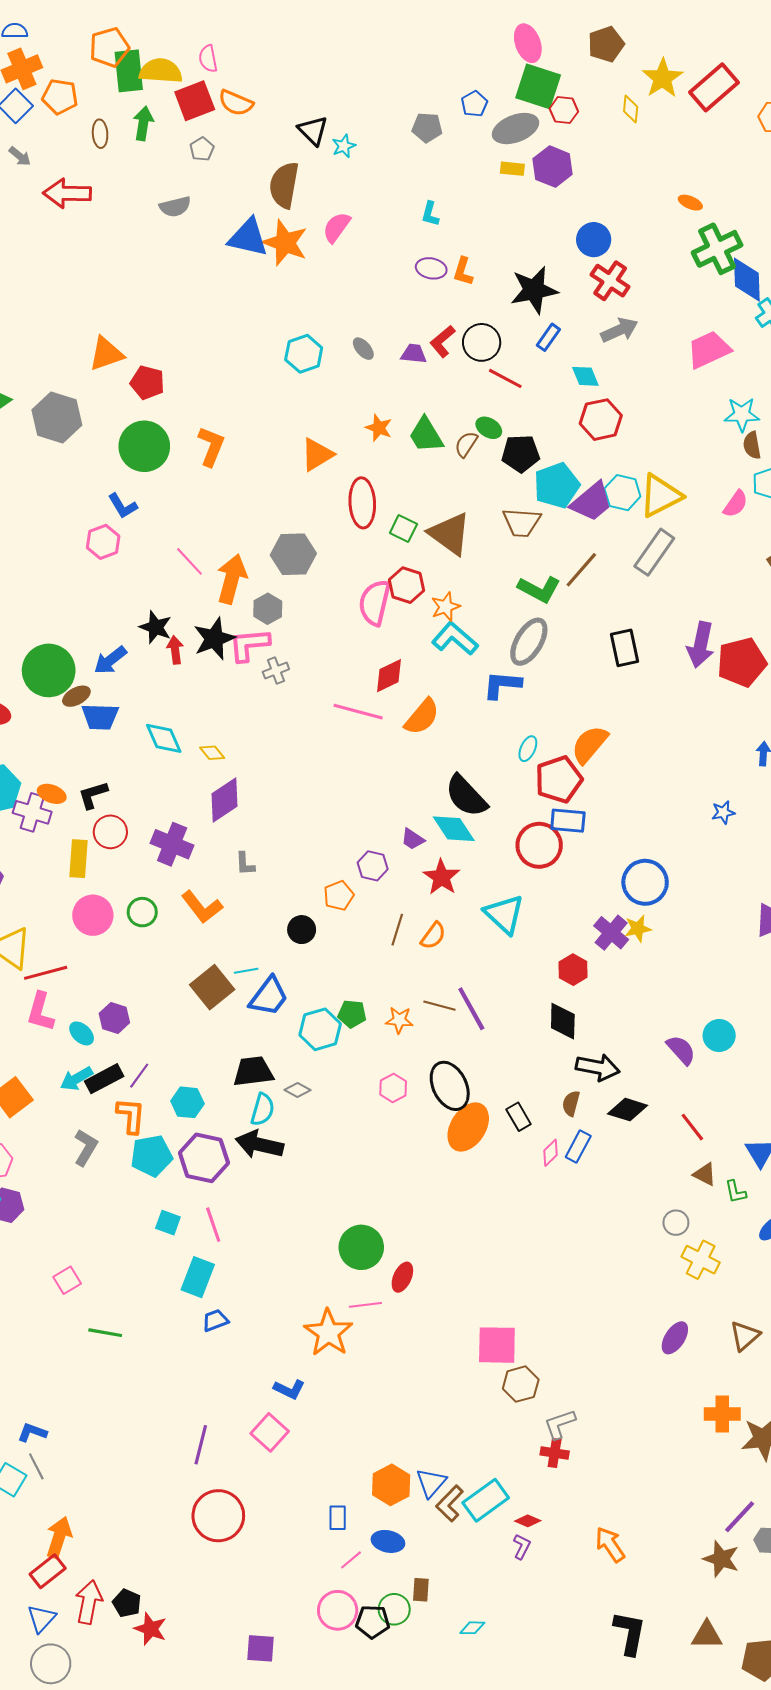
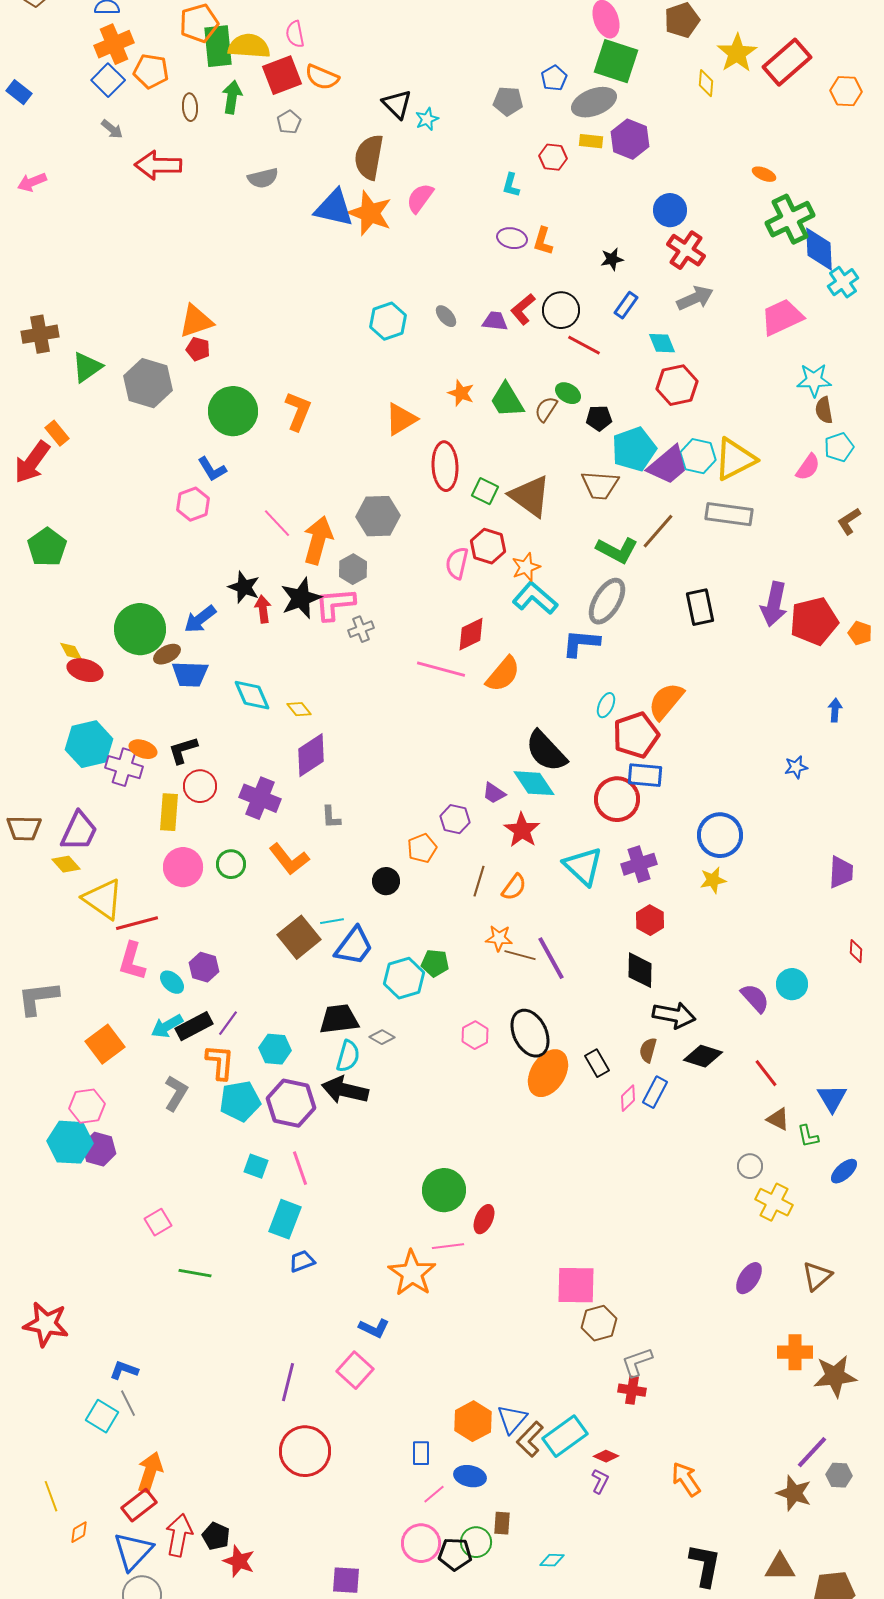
red hexagon: (564, 110) -> (553, 157), moved
black star: (534, 290) -> (612, 259), size x0.5
red pentagon: (147, 383) -> (198, 349), moved, size x0.7
black pentagon: (521, 453) -> (599, 418), size x0.7
gray rectangle: (654, 552) -> (729, 514), turned 63
pink semicircle: (375, 603) -> (457, 563), size x0.7
purple cross: (611, 933) -> (639, 864), moved, turned 32
orange star: (399, 1020) -> (499, 938), moved
blue triangle: (41, 1619) -> (133, 1551), size x1.4

